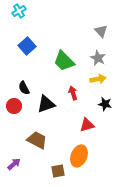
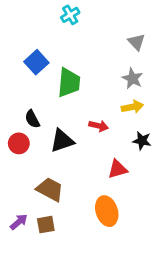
cyan cross: (19, 11) -> (70, 15), moved
green trapezoid: (64, 61) -> (69, 83), moved, turned -130
red arrow: (73, 93) -> (99, 126), turned 120
orange ellipse: (79, 156) -> (107, 211), turned -40
brown square: (58, 171) -> (46, 225), moved

